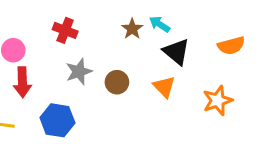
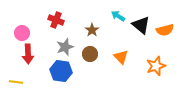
brown star: (132, 29) -> (92, 30), moved
black triangle: (176, 52) -> (141, 25), moved
blue hexagon: (57, 120) -> (61, 71), moved

